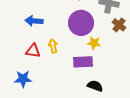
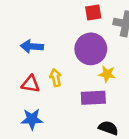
blue star: (23, 79) -> (32, 119), moved

